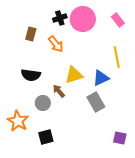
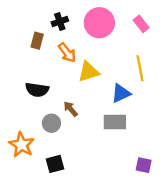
black cross: (60, 18) -> (60, 22), moved
yellow triangle: (74, 75) -> (89, 72), moved
gray rectangle: (96, 102) -> (115, 122), turned -60

